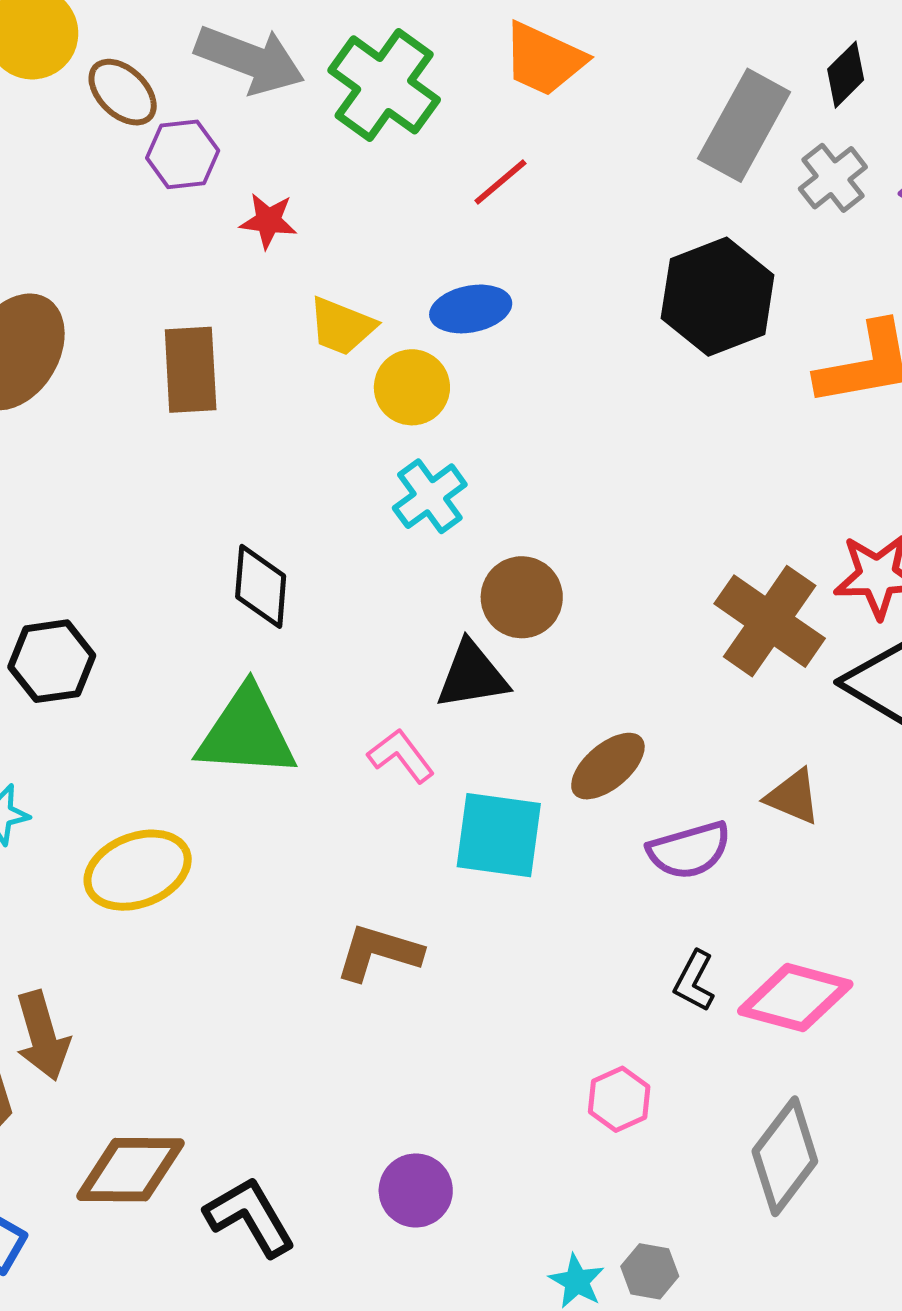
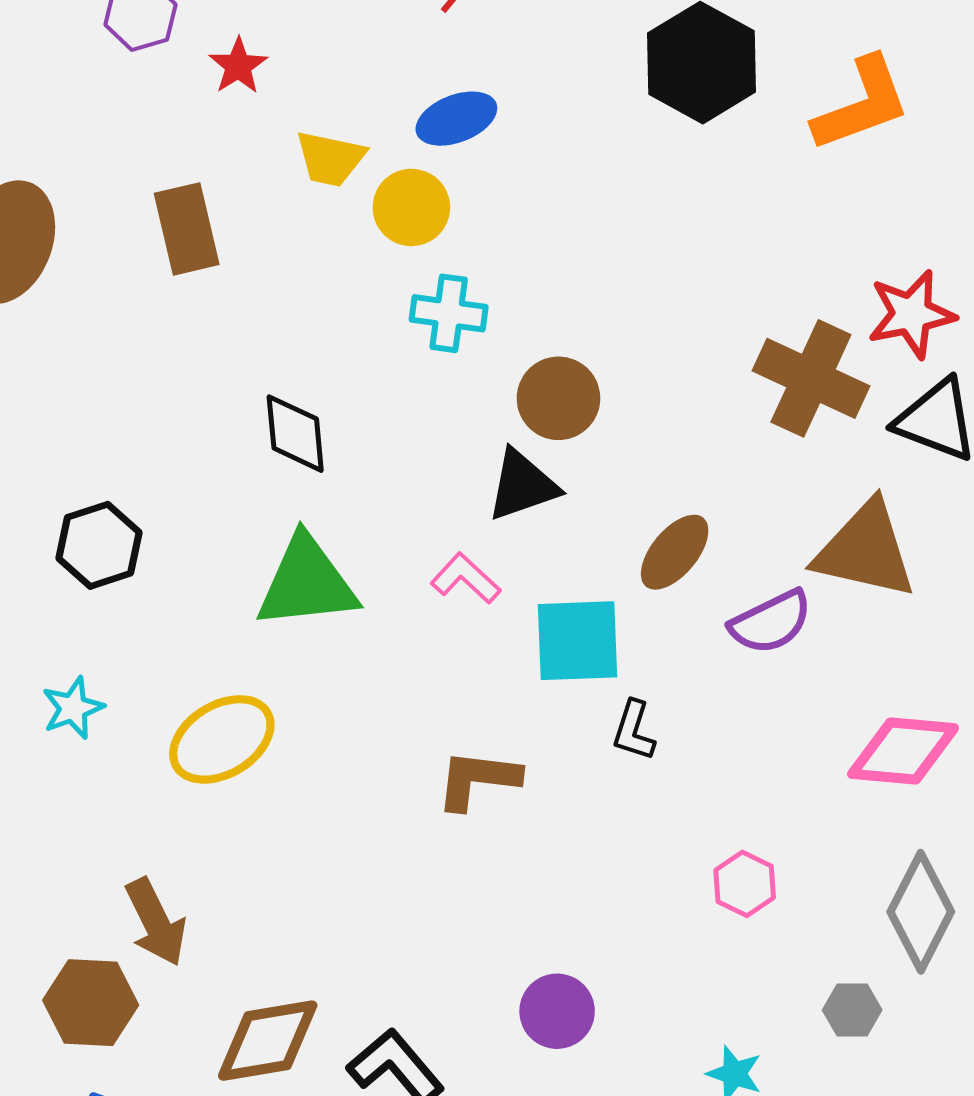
red star: (268, 221) -> (238, 66), turned -30
cyan cross: (430, 496) -> (449, 313), turned -36
brown triangle: (793, 797) -> (865, 550), size x1.8
black L-shape: (694, 981) -> (634, 731), moved
gray hexagon: (650, 1271) -> (852, 1010), moved

